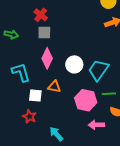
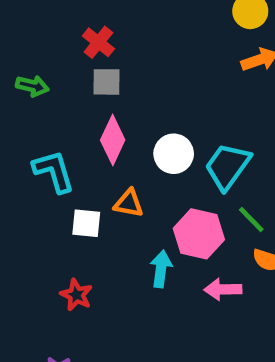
green line: (109, 94) -> (251, 219), turned 48
red star: (29, 117) -> (76, 295), moved
cyan arrow: (56, 134) -> (161, 269), moved, turned 49

